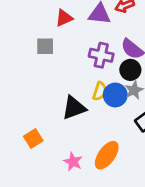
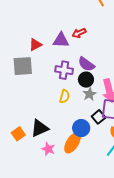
gray square: (45, 46) -> (23, 66), size x1.5
blue circle: (115, 95) -> (81, 128), moved
black triangle: (74, 108) -> (40, 128), moved

